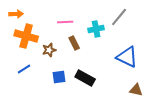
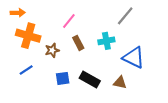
pink line: (65, 22) -> (69, 21), turned -49
cyan cross: (96, 29) -> (106, 41), moved
brown triangle: (136, 90) -> (120, 83), moved

